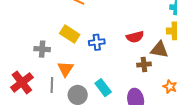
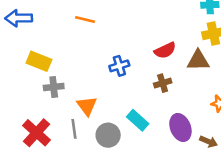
yellow rectangle: (70, 34) -> (39, 61), moved
brown cross: (144, 64) -> (163, 83), moved

